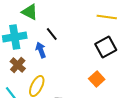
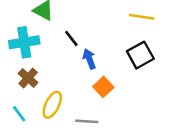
blue arrow: (41, 50) -> (89, 59), moved
orange square: (97, 79) -> (103, 87), moved

